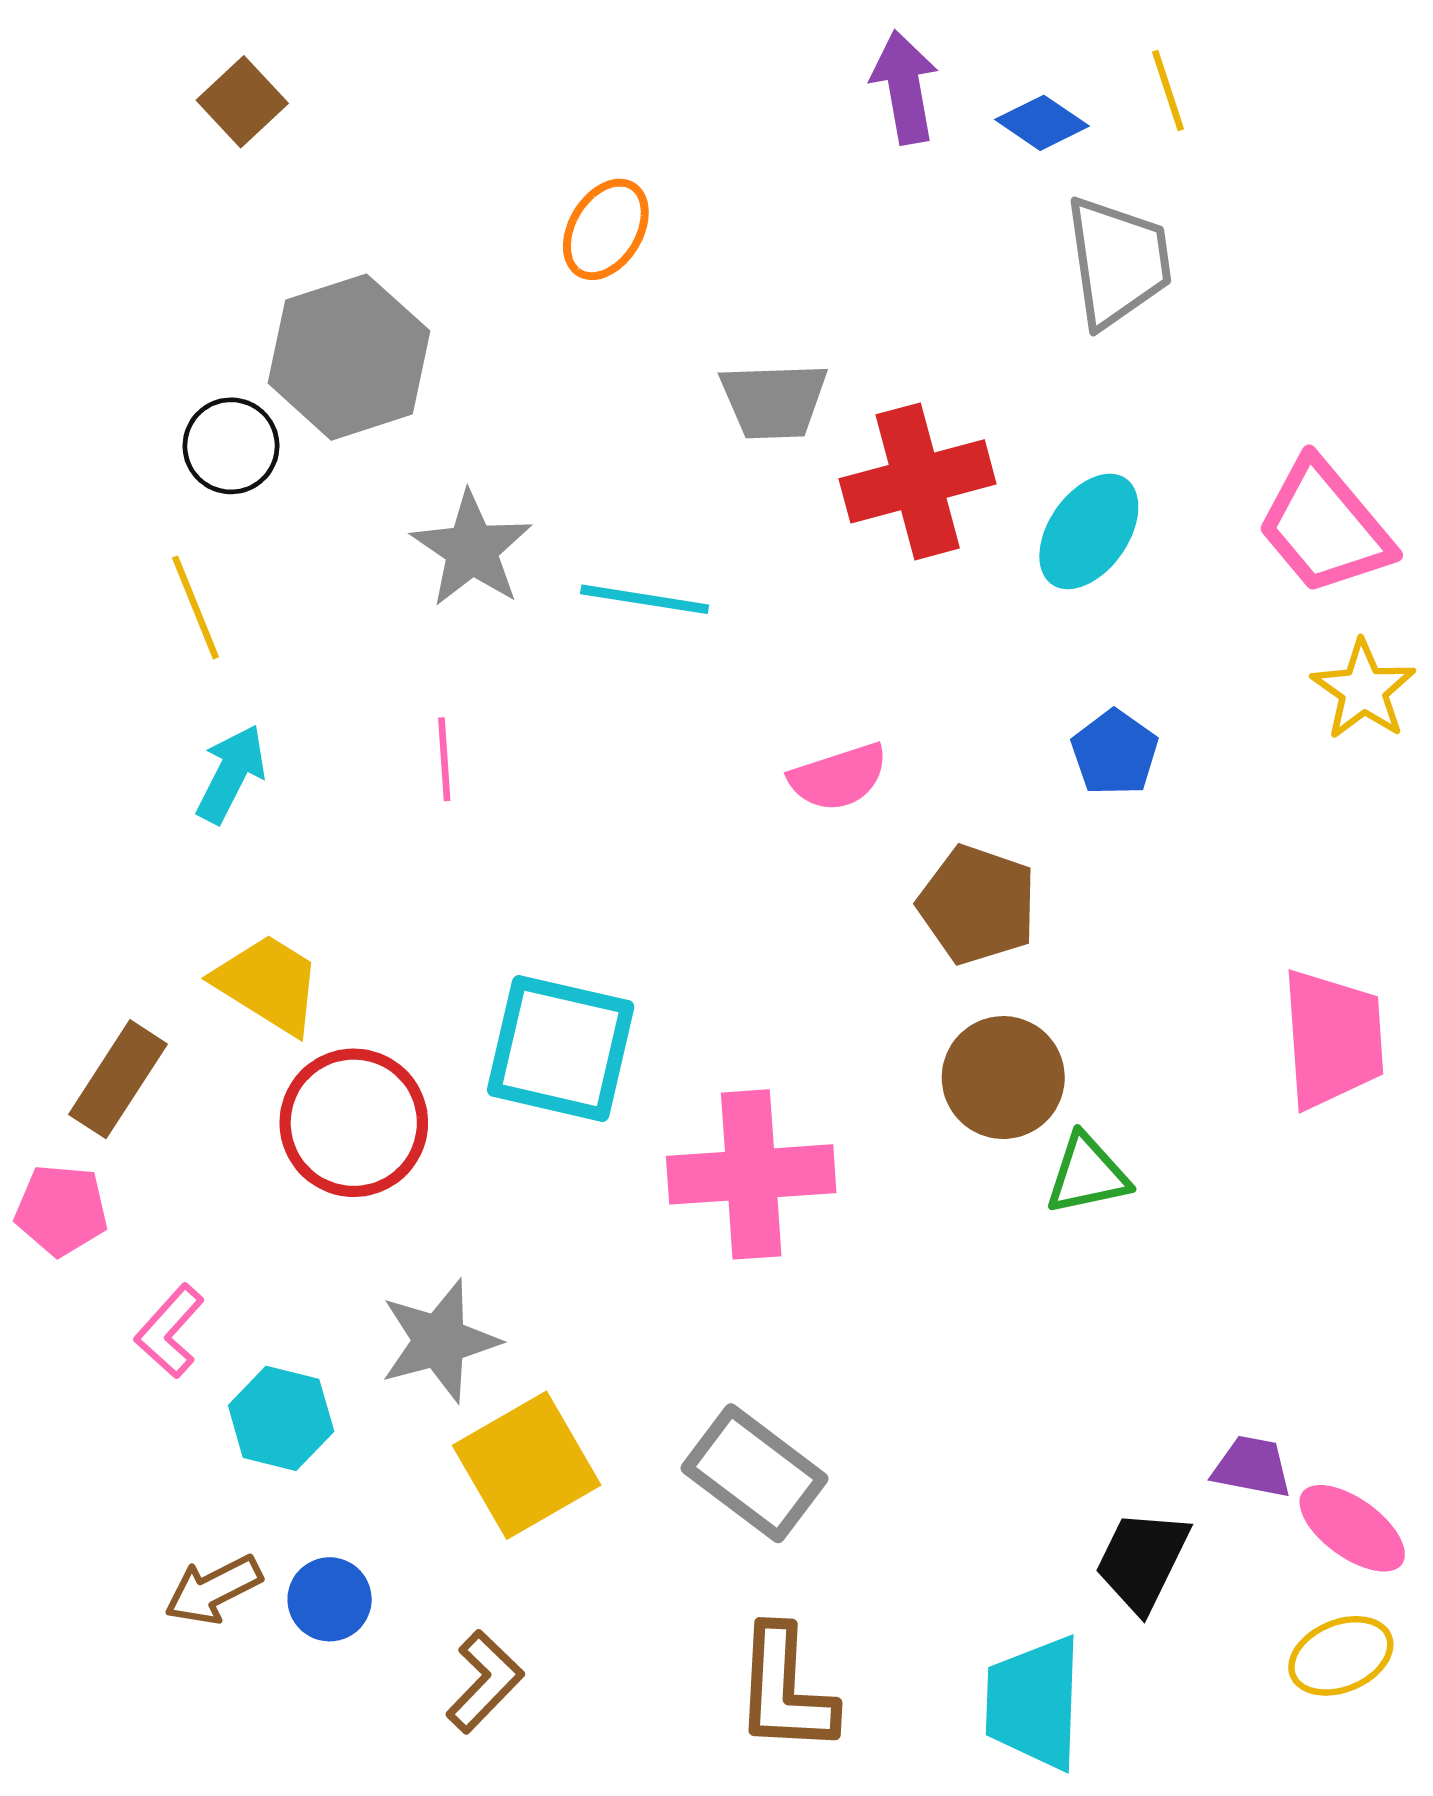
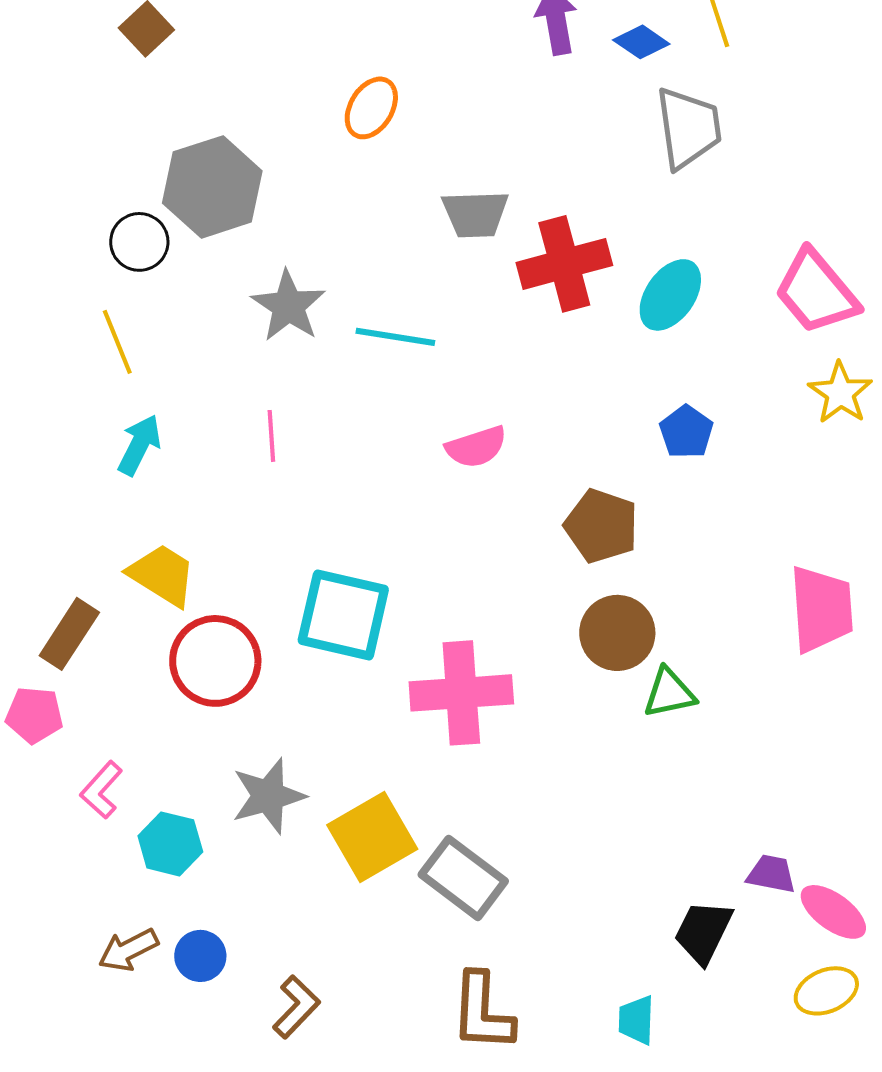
pink semicircle: (838, 777) -> (476, 447), moved
yellow square: (527, 1465) -> (372, 837), moved
cyan trapezoid: (1034, 1703) -> (636, 1020), size x0.6

